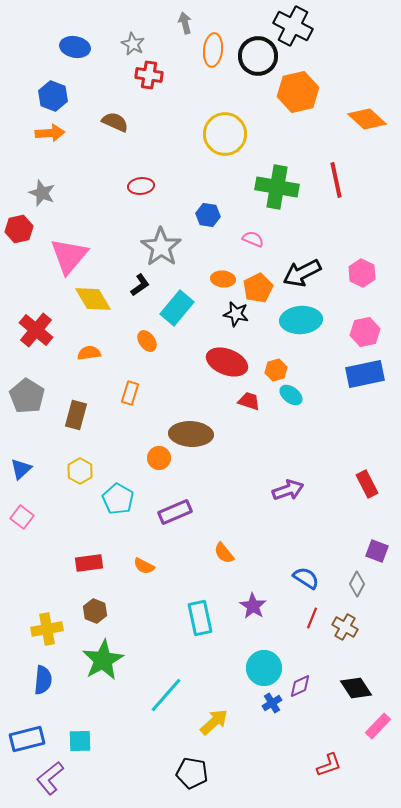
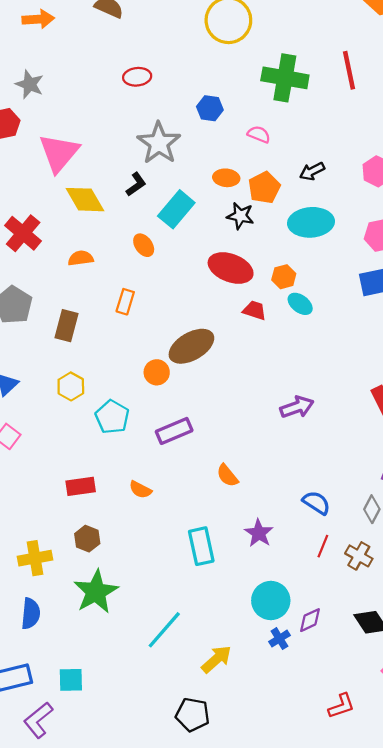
black arrow: (302, 273) -> (312, 171), size x0.6
brown ellipse: (191, 434) -> (191, 346), turned -33

